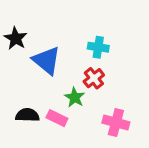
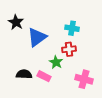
blue triangle: (47, 61) -> (37, 37), turned 45
red cross: (94, 78) -> (69, 49), turned 32

